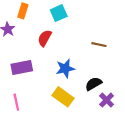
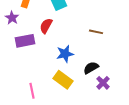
purple rectangle: (22, 67) -> (25, 41), moved
pink line: (16, 102) -> (32, 91), moved

